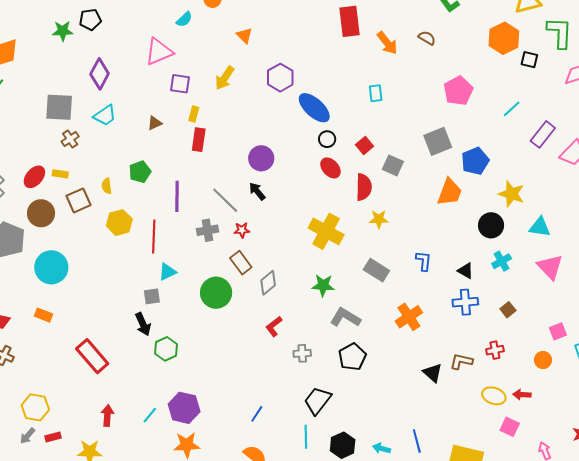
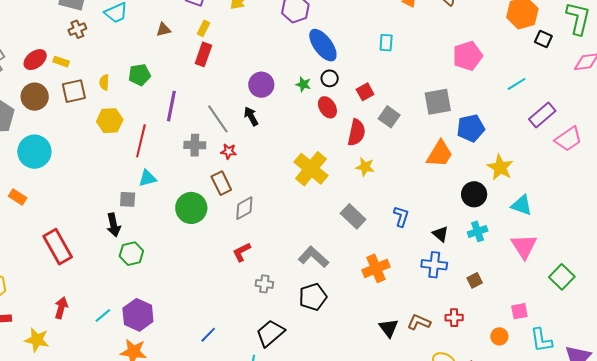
green star: (323, 285) -> (303, 84), moved, size x0.7

